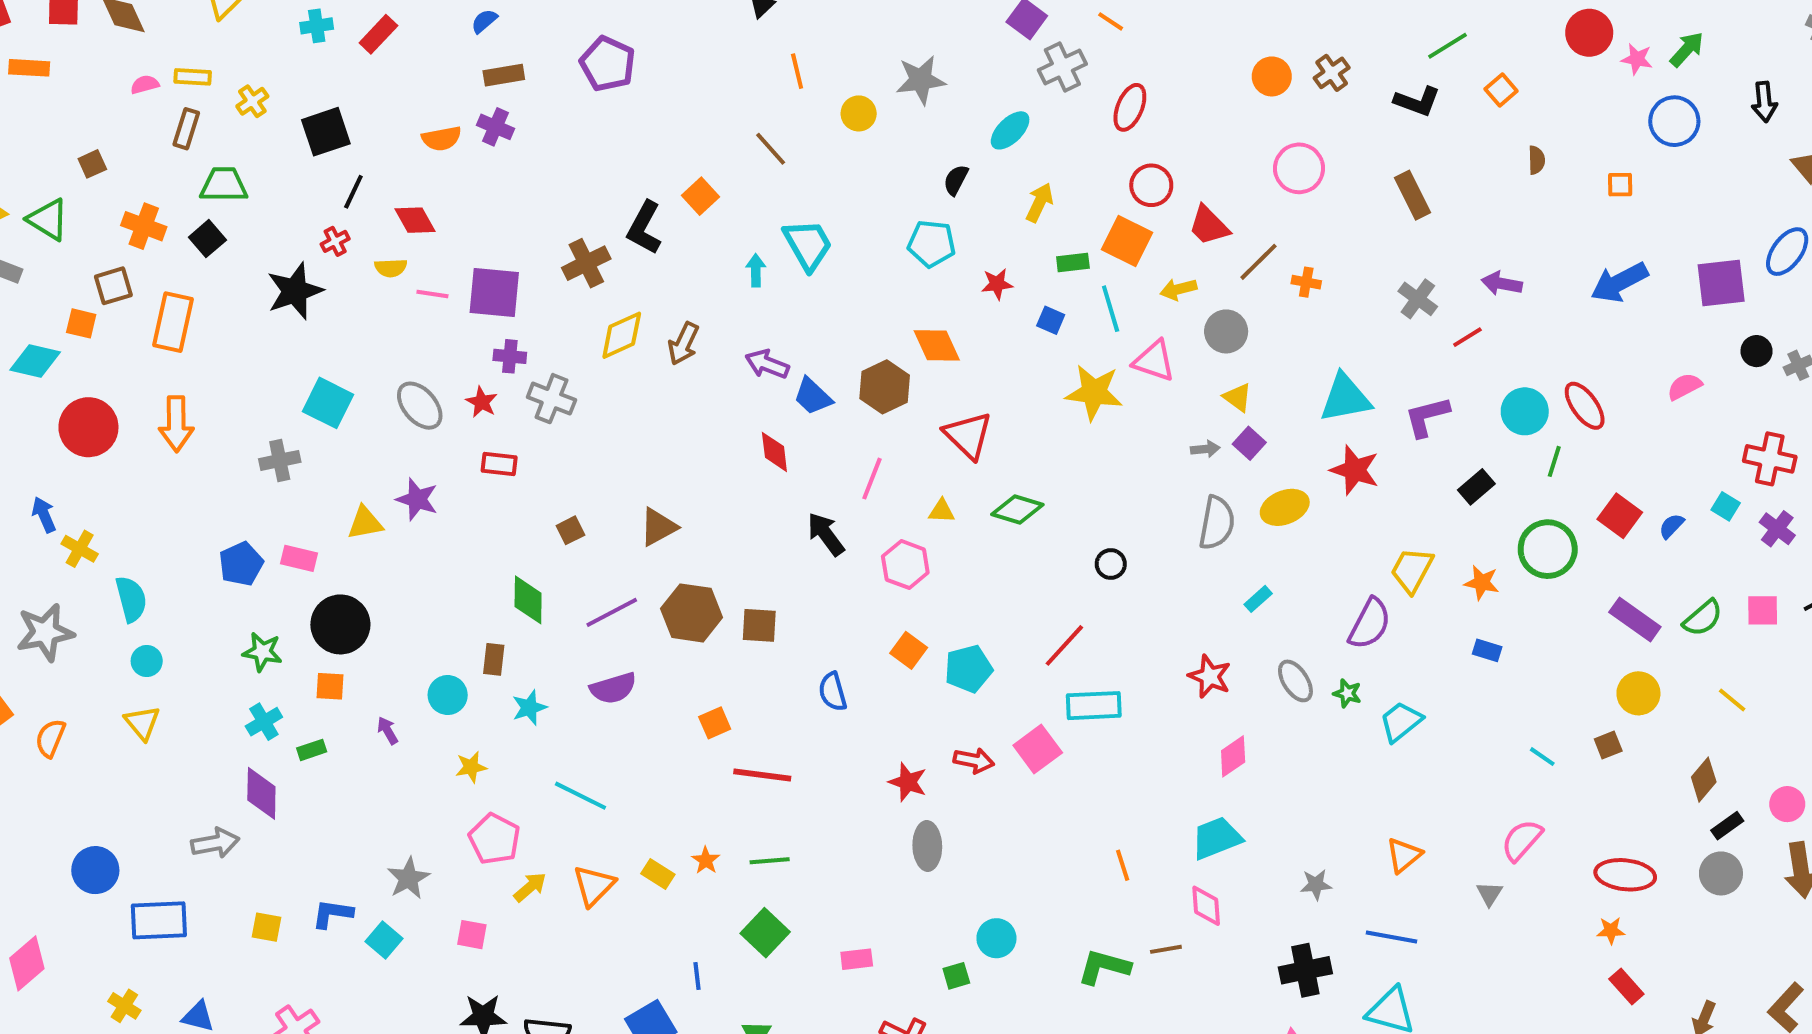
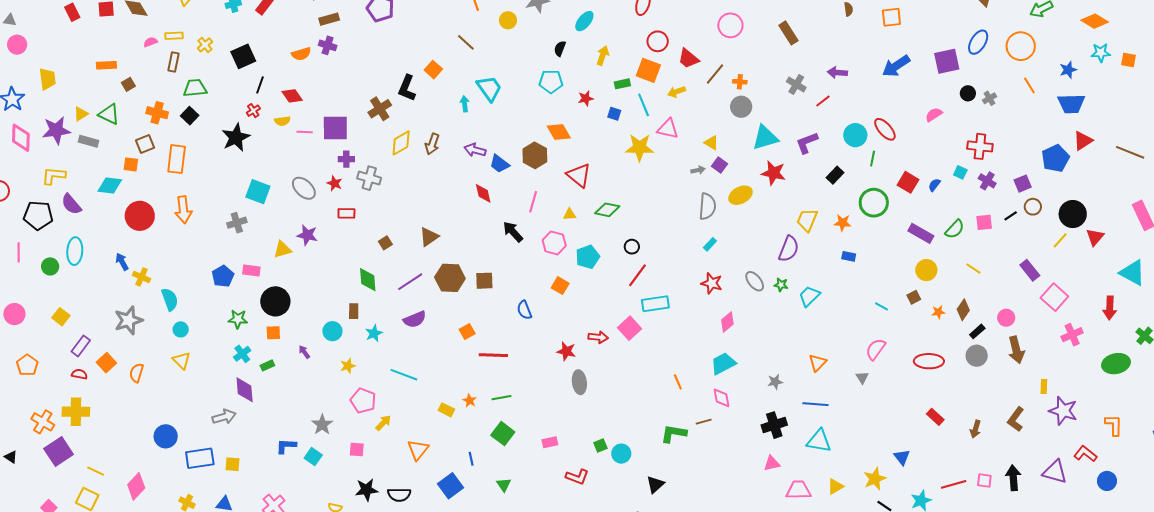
orange rectangle: (29, 68) -> (106, 65), moved
orange square: (1620, 185) -> (891, 17), size x1.5
gray circle: (1226, 331) -> (741, 107), moved
black circle: (1111, 564) -> (632, 247), moved
cyan rectangle: (1258, 599) -> (710, 244), moved
cyan pentagon: (968, 669) -> (588, 257), moved
orange triangle: (594, 886) -> (418, 450), moved
yellow square: (266, 927) -> (233, 464), moved
orange star: (1611, 931) -> (938, 312), moved
cyan circle: (996, 938) -> (621, 454), moved

